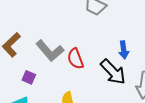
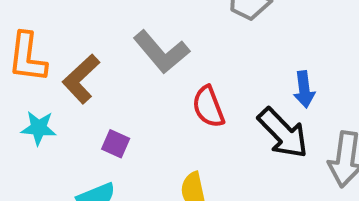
gray L-shape: (50, 51) -> (161, 52), moved

